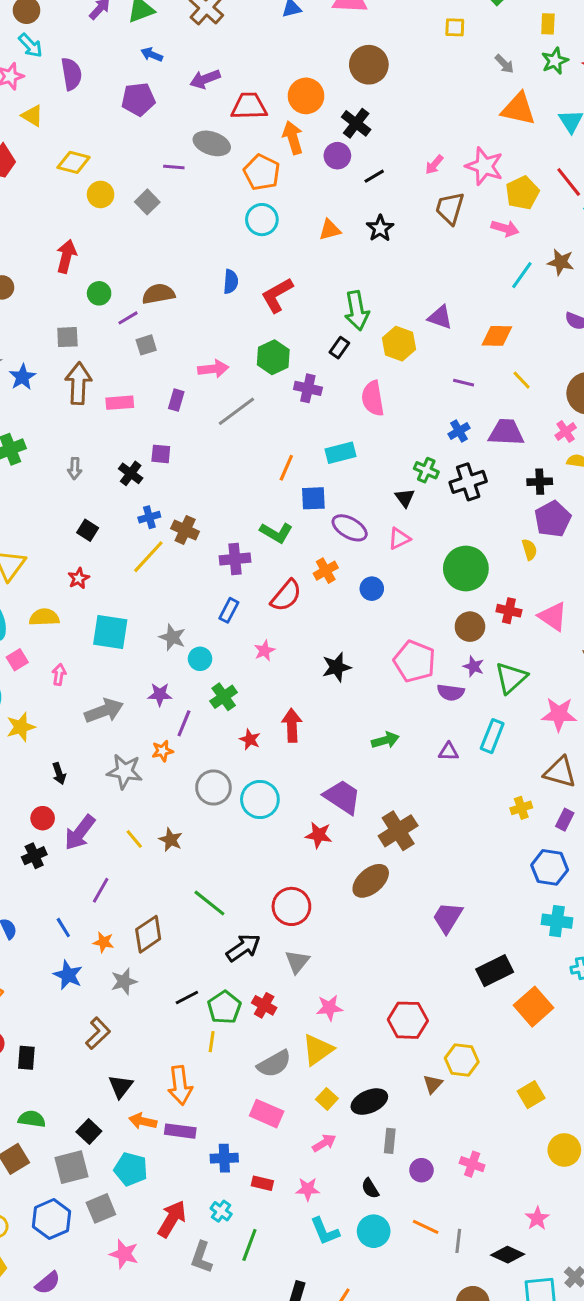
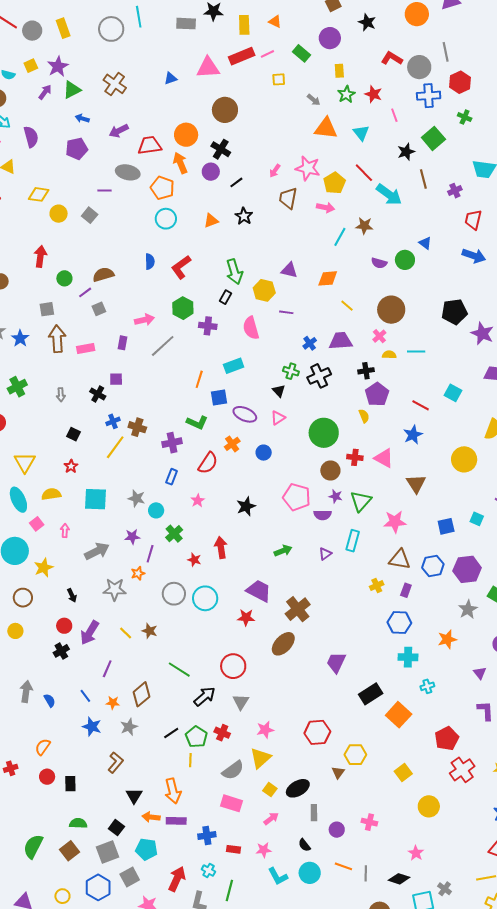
purple line: (464, 383) -> (286, 312), moved
purple triangle: (449, 752) -> (325, 554), turned -32

